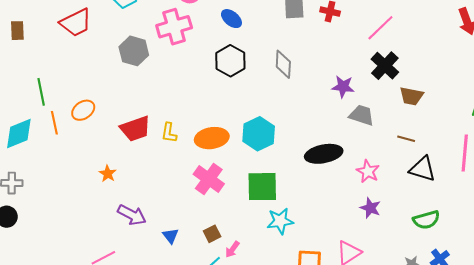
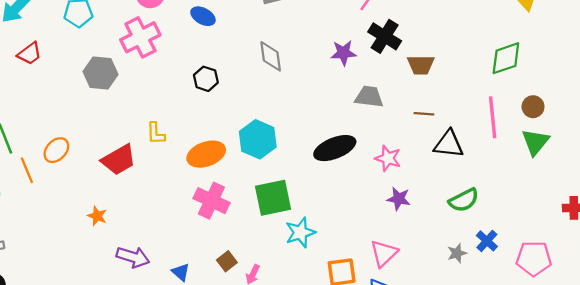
red trapezoid: (76, 23) -> (30, 54), size x0.7
black hexagon: (230, 61) -> (206, 79), moved, size x0.7
purple star: (343, 87) -> (343, 53), moved
yellow L-shape: (169, 133) -> (156, 133), moved

